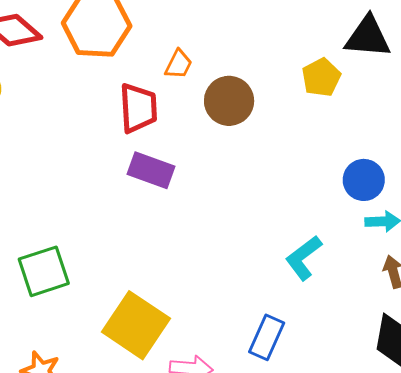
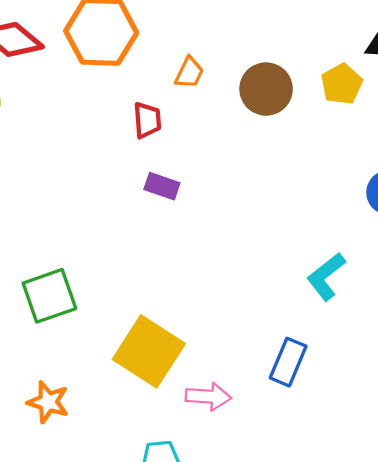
brown circle: (229, 101) -> (266, 89), moved
red trapezoid: (138, 108) -> (147, 120), size x0.7
purple rectangle: (151, 170) -> (162, 186), size x0.7

